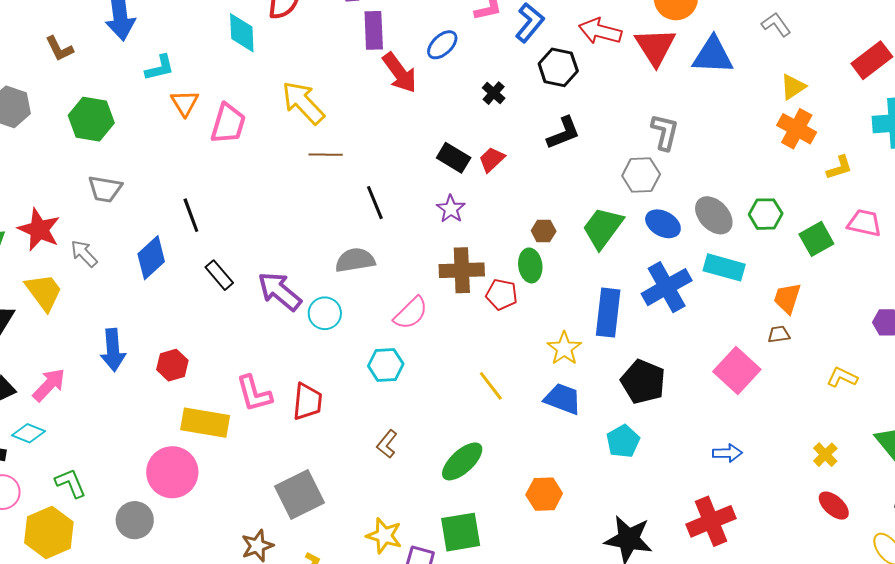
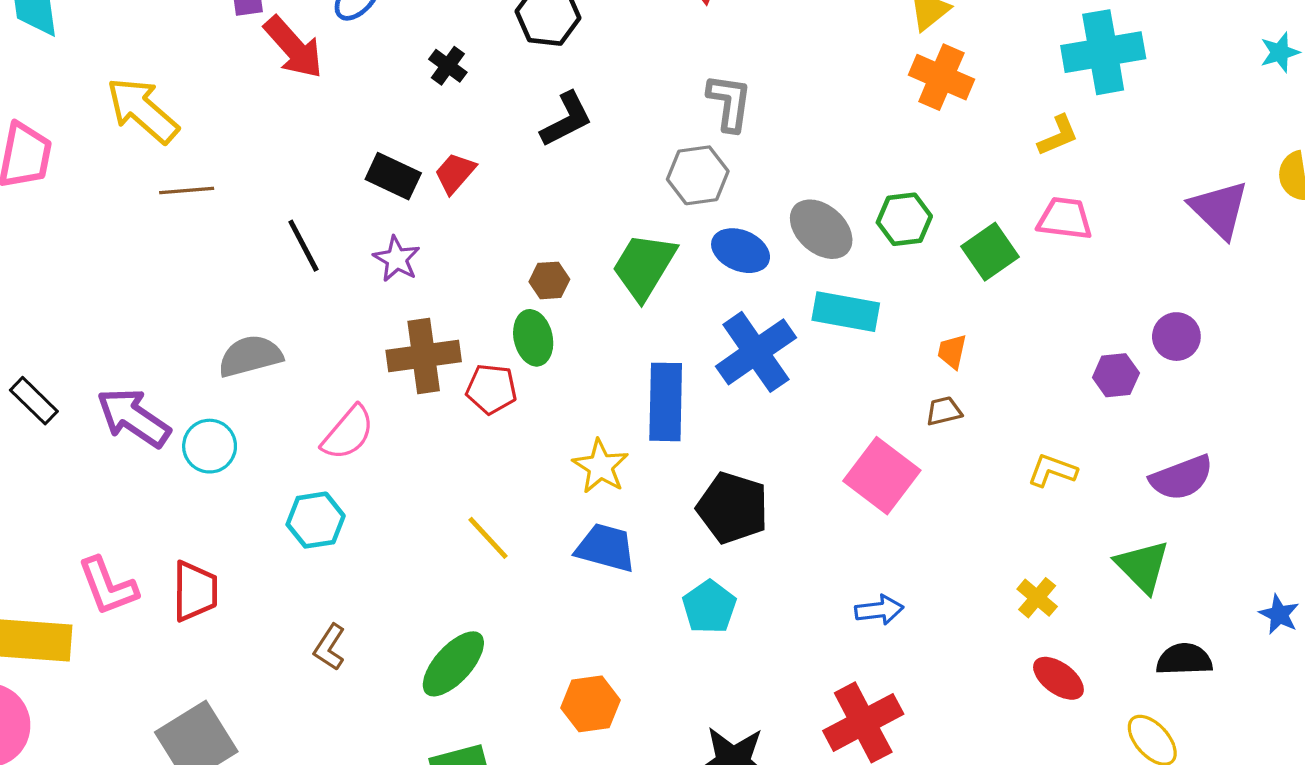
yellow L-shape: (839, 168) -> (1058, 136), moved
black line: (375, 203) -> (303, 246), moved
orange trapezoid: (787, 298) -> (952, 352), size x0.7

